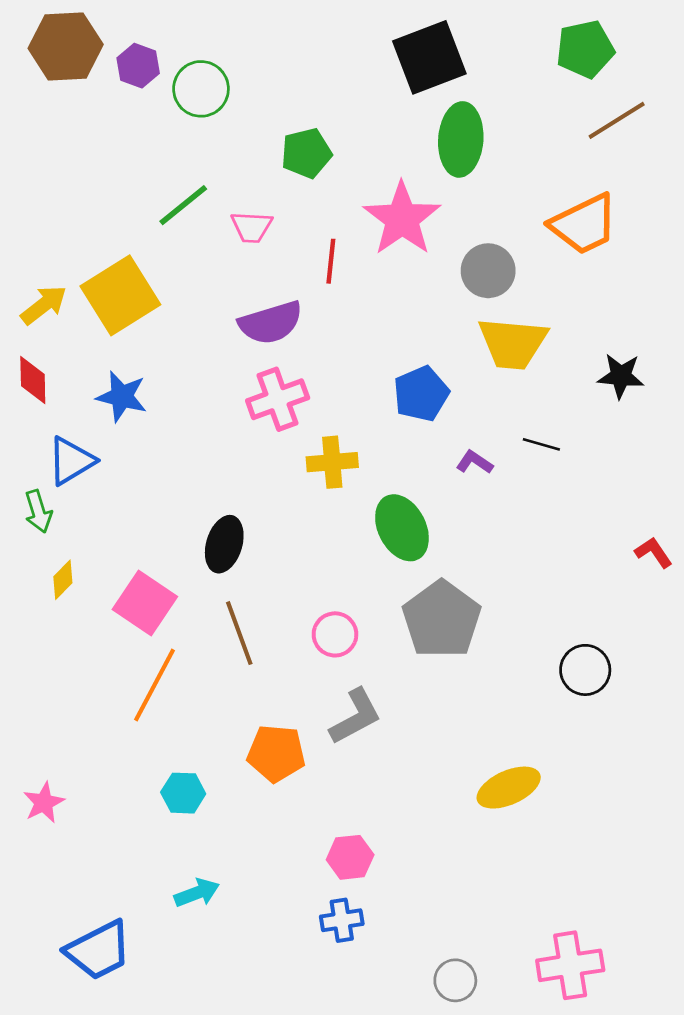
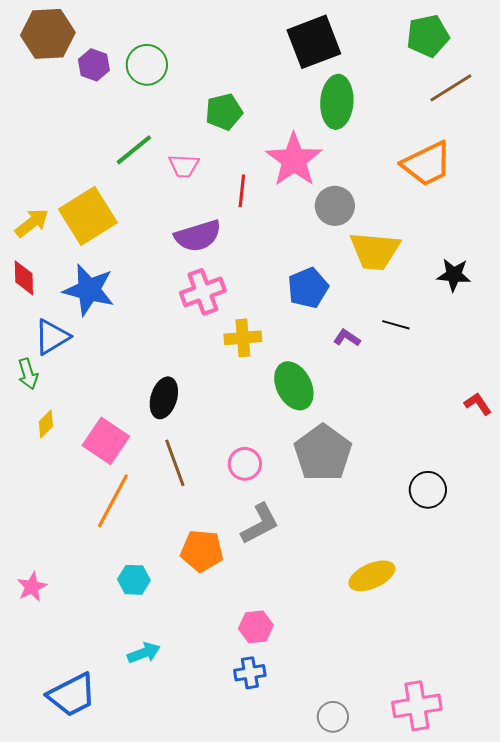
purple hexagon: (138, 66) -> (94, 65), moved
gray circle: (488, 271) -> (335, 206), moved
blue star: (122, 397) -> (89, 290), size x1.4

